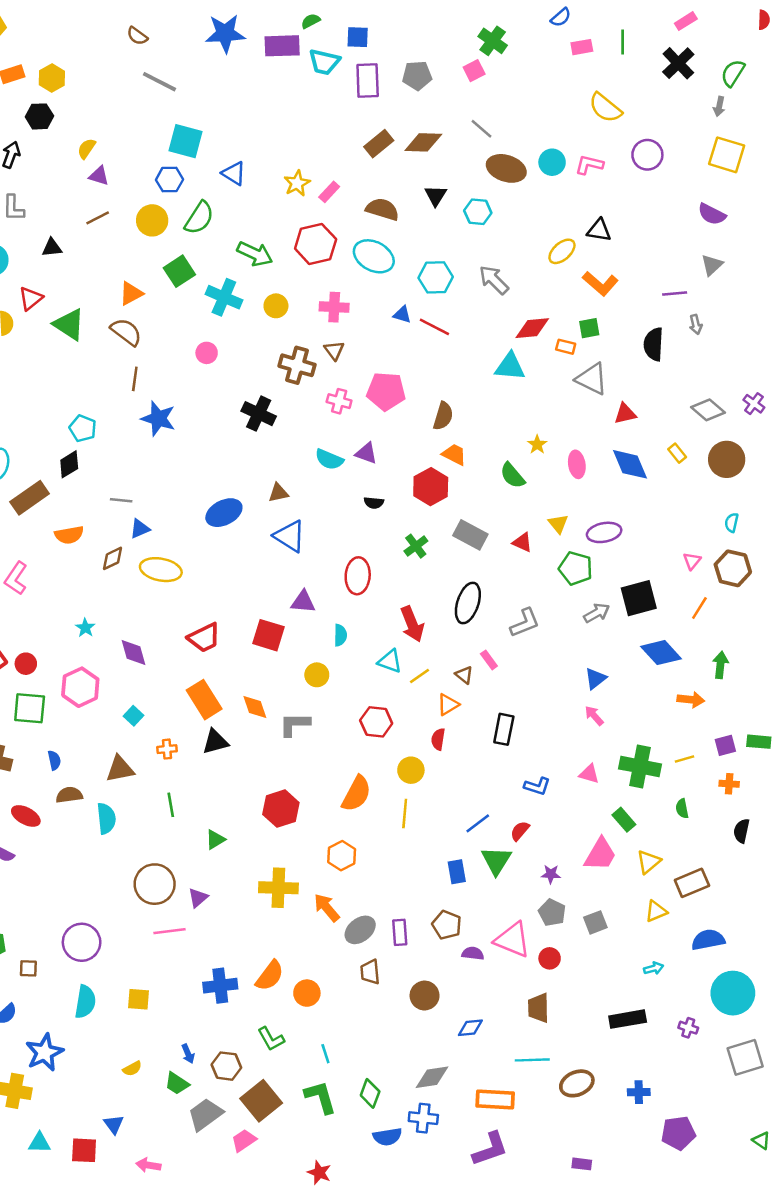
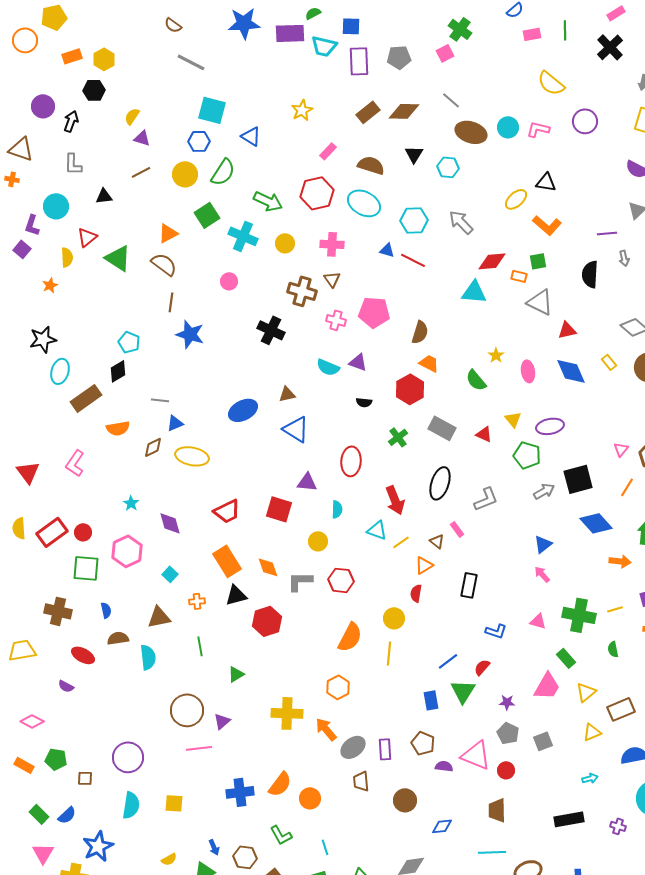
yellow star: (297, 183) -> (302, 110), moved
red hexagon: (376, 722) -> (341, 580), moved
red hexagon: (281, 809) -> (267, 621), moved

